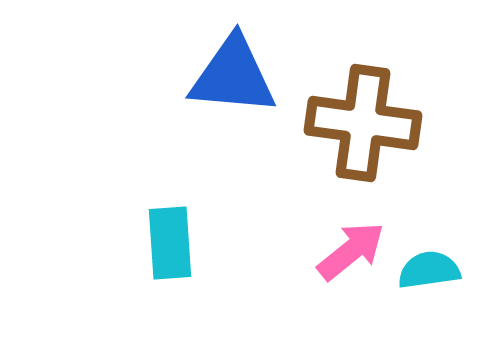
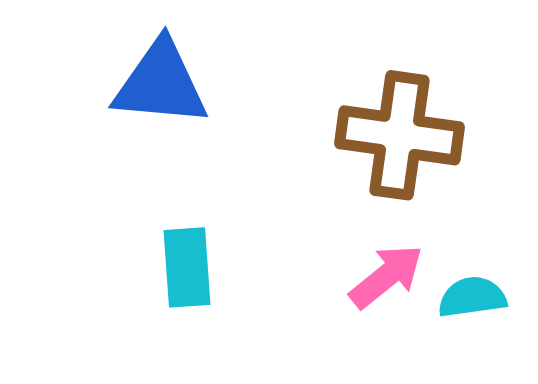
blue triangle: (233, 76) -> (161, 84), moved

